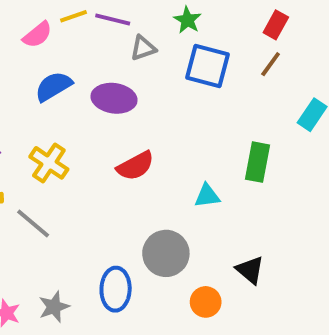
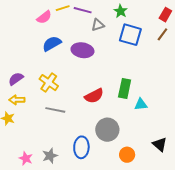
green rectangle: (257, 162) -> (125, 88), moved
red semicircle: (135, 166) -> (94, 96), moved
cyan triangle: (207, 196) -> (141, 104), moved
gray line: (33, 223) -> (55, 110), moved, turned -30
black triangle: (250, 270) -> (160, 144), moved

